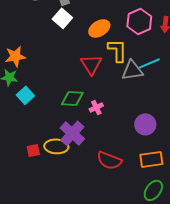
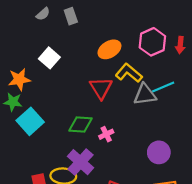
white square: (62, 18) -> (49, 58), moved
yellow L-shape: (117, 50) -> (129, 73), turned -50
cyan square: (25, 95) -> (30, 121), size x1.4

